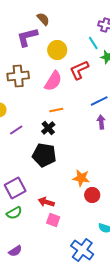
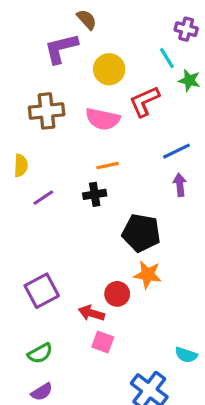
pink semicircle: (53, 81) -> (103, 119), turned 70
black cross: (48, 128) -> (95, 194), turned 32
black pentagon: (44, 155) -> (141, 233), moved
red circle: (92, 195) -> (117, 294), moved
green semicircle: (14, 213) -> (40, 353), moved

